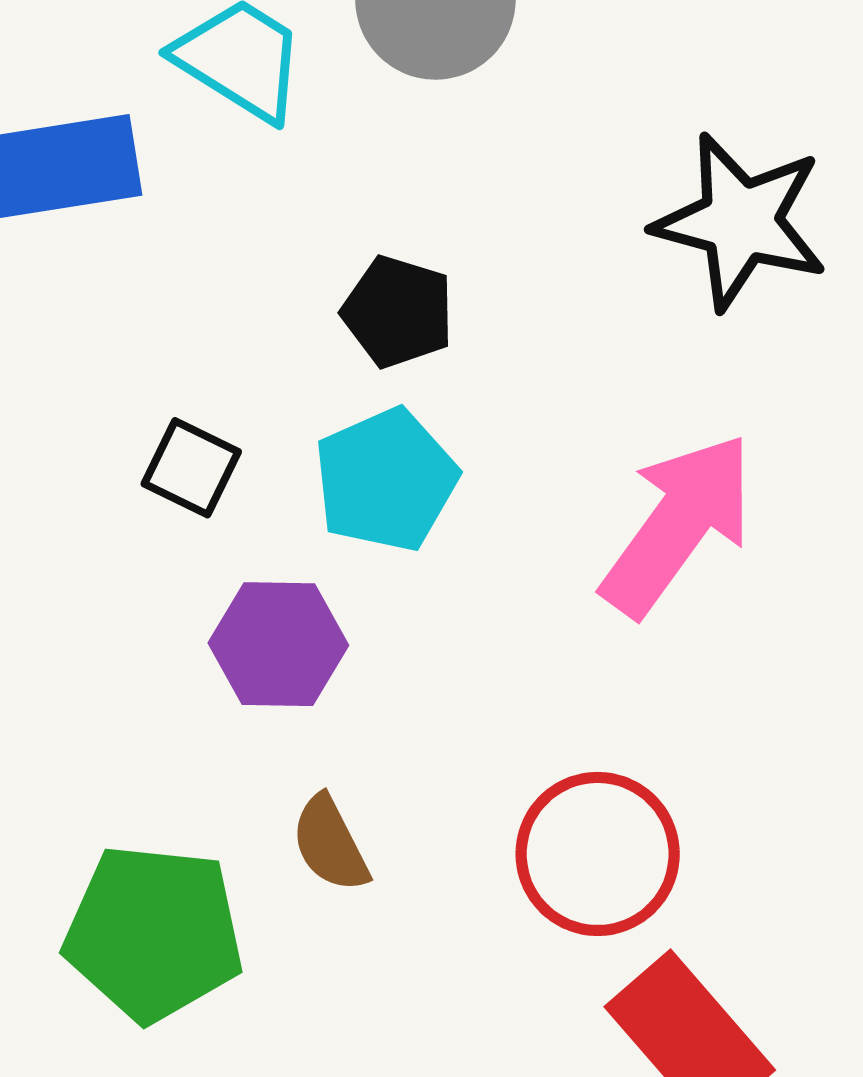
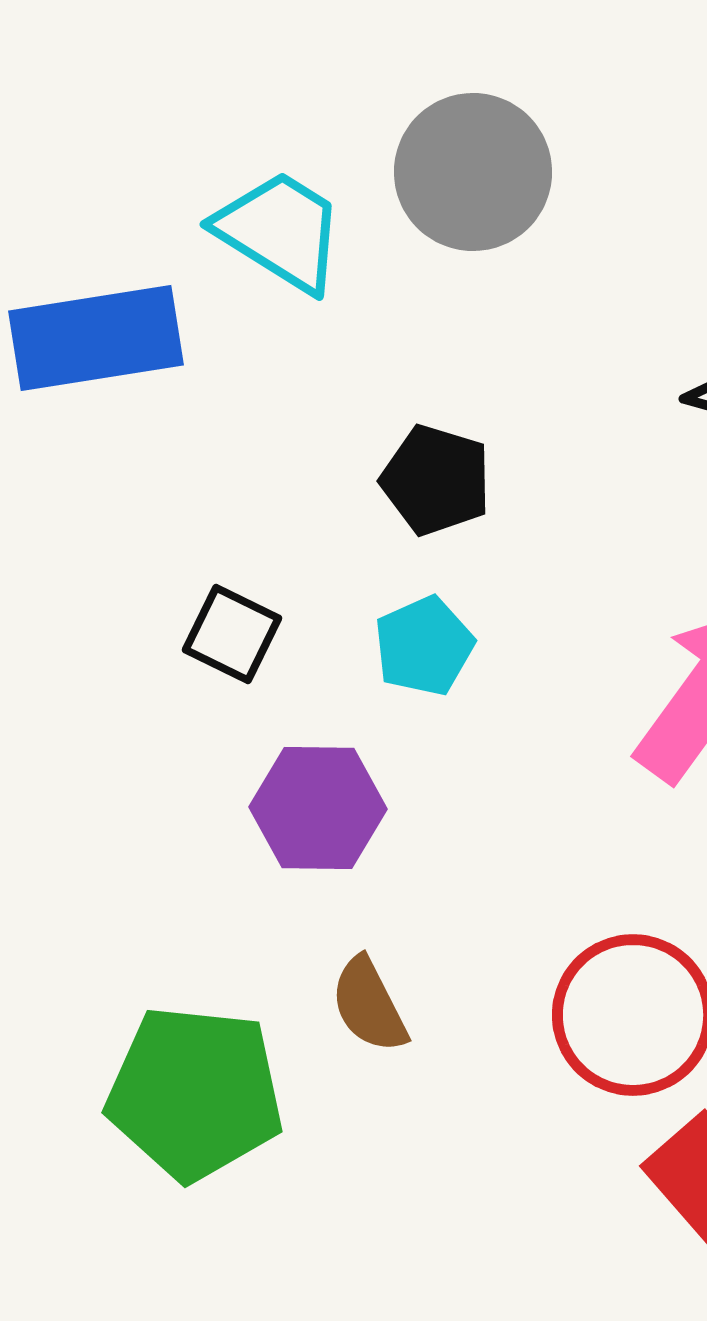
cyan pentagon: (386, 480) -> (424, 646), size x0.7

